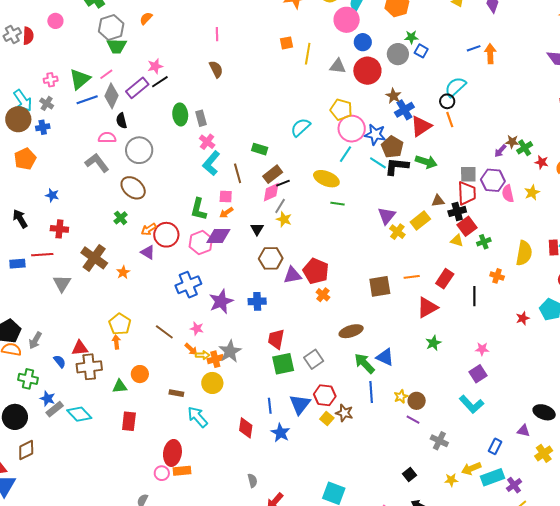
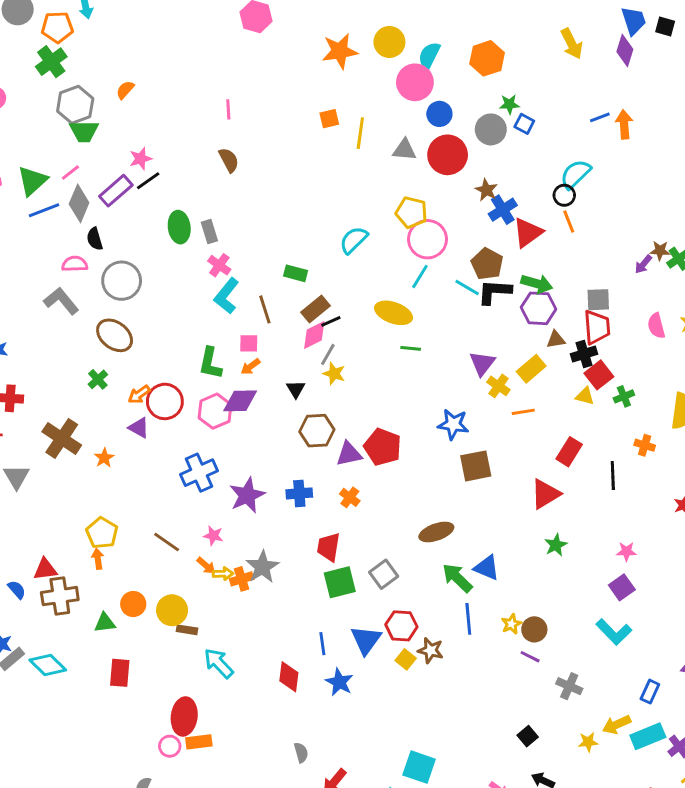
blue star: (375, 135) -> (453, 424), moved
purple hexagon: (493, 180) -> (538, 308), moved
orange line: (412, 277) -> (523, 412), moved
orange cross: (323, 295) -> (350, 497), moved
yellow circle: (212, 383) -> (172, 610), moved

